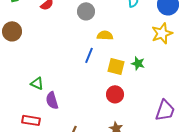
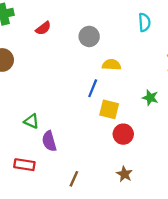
yellow square: (116, 66) -> (109, 109), moved

